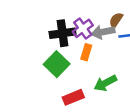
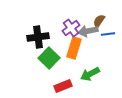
black cross: (63, 33) -> (38, 37), moved
orange rectangle: (86, 52) -> (74, 48), size x1.5

